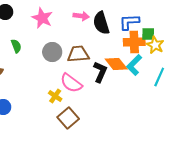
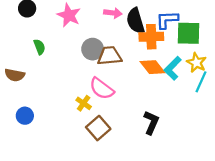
green square: (148, 34) -> (189, 33), size x1.6
orange cross: (134, 42) -> (151, 37), moved
yellow star: (155, 45) -> (196, 63), moved
gray circle: (52, 52) -> (93, 49), moved
black L-shape: (100, 72) -> (151, 122), moved

